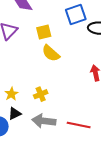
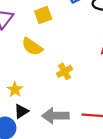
yellow semicircle: (51, 53) -> (32, 47), moved
yellow cross: (41, 94) -> (65, 71), moved

